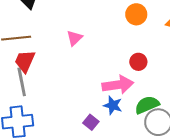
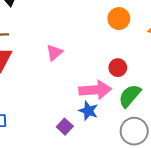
pink triangle: (74, 38) -> (54, 53), moved
green semicircle: (147, 105) -> (130, 96), moved, turned -30

